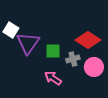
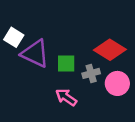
purple triangle: (28, 43) -> (35, 54), turned -40

